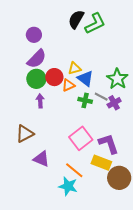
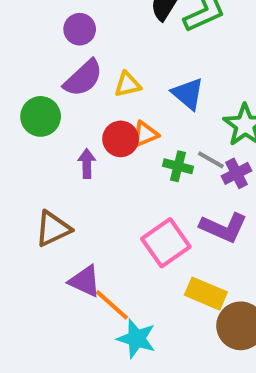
yellow triangle: (75, 68) -> (128, 84), moved
red circle: (54, 77) -> (121, 139), moved
blue triangle: (85, 78) -> (188, 94), moved
green circle: (36, 79) -> (41, 116), moved
purple L-shape: (109, 144) -> (224, 228), moved, turned 130
orange line: (74, 170) -> (112, 305), moved

